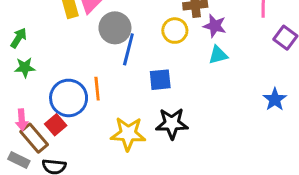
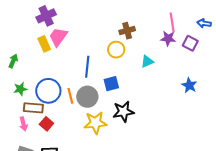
purple star: (215, 26) -> (168, 38), moved
gray circle: (115, 28) -> (87, 97), moved
green arrow: (19, 38) -> (13, 61), moved
blue circle: (69, 98) -> (48, 91), moved
brown rectangle: (34, 138) -> (33, 108), moved, turned -36

